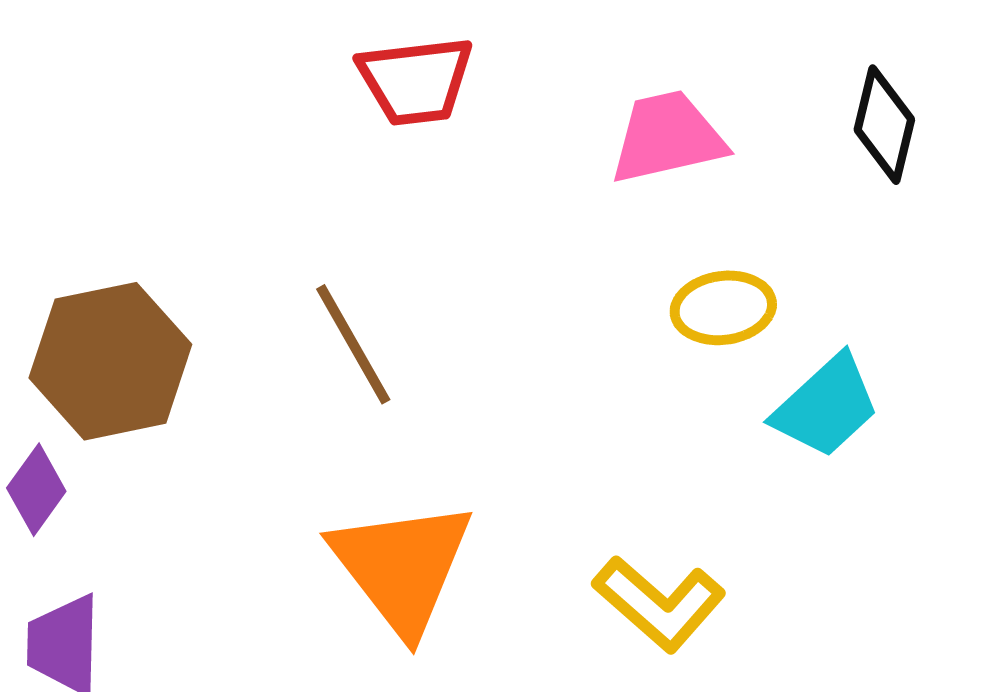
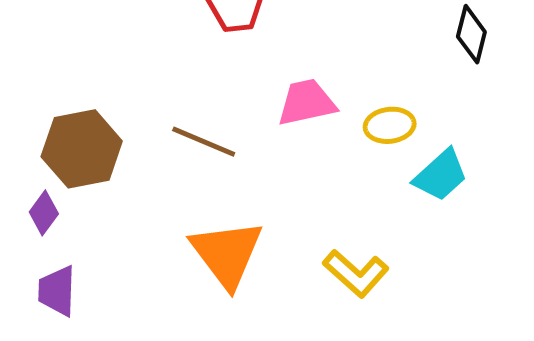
pink trapezoid: (667, 137) -> (307, 102), moved
brown line: (353, 344) -> (204, 142), turned -38

